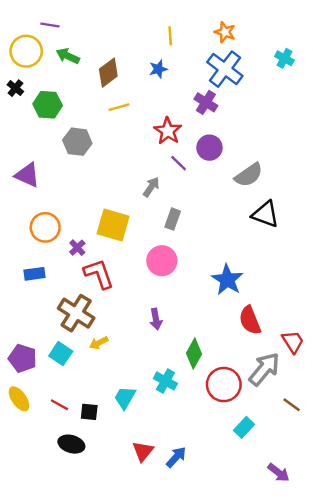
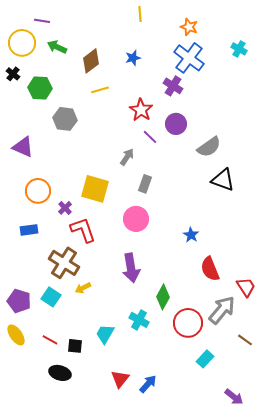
yellow line: (170, 36) -> (140, 14), moved
blue star: (227, 280) -> (191, 235), size x0.6
purple arrow: (156, 319) -> (131, 268), size x1.6

